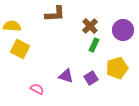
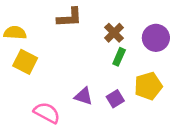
pink semicircle: (37, 89) -> (47, 113), size x1.5

